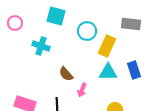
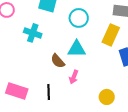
yellow rectangle: (107, 46) -> (111, 35), moved
cyan triangle: (108, 72) -> (77, 49), moved

